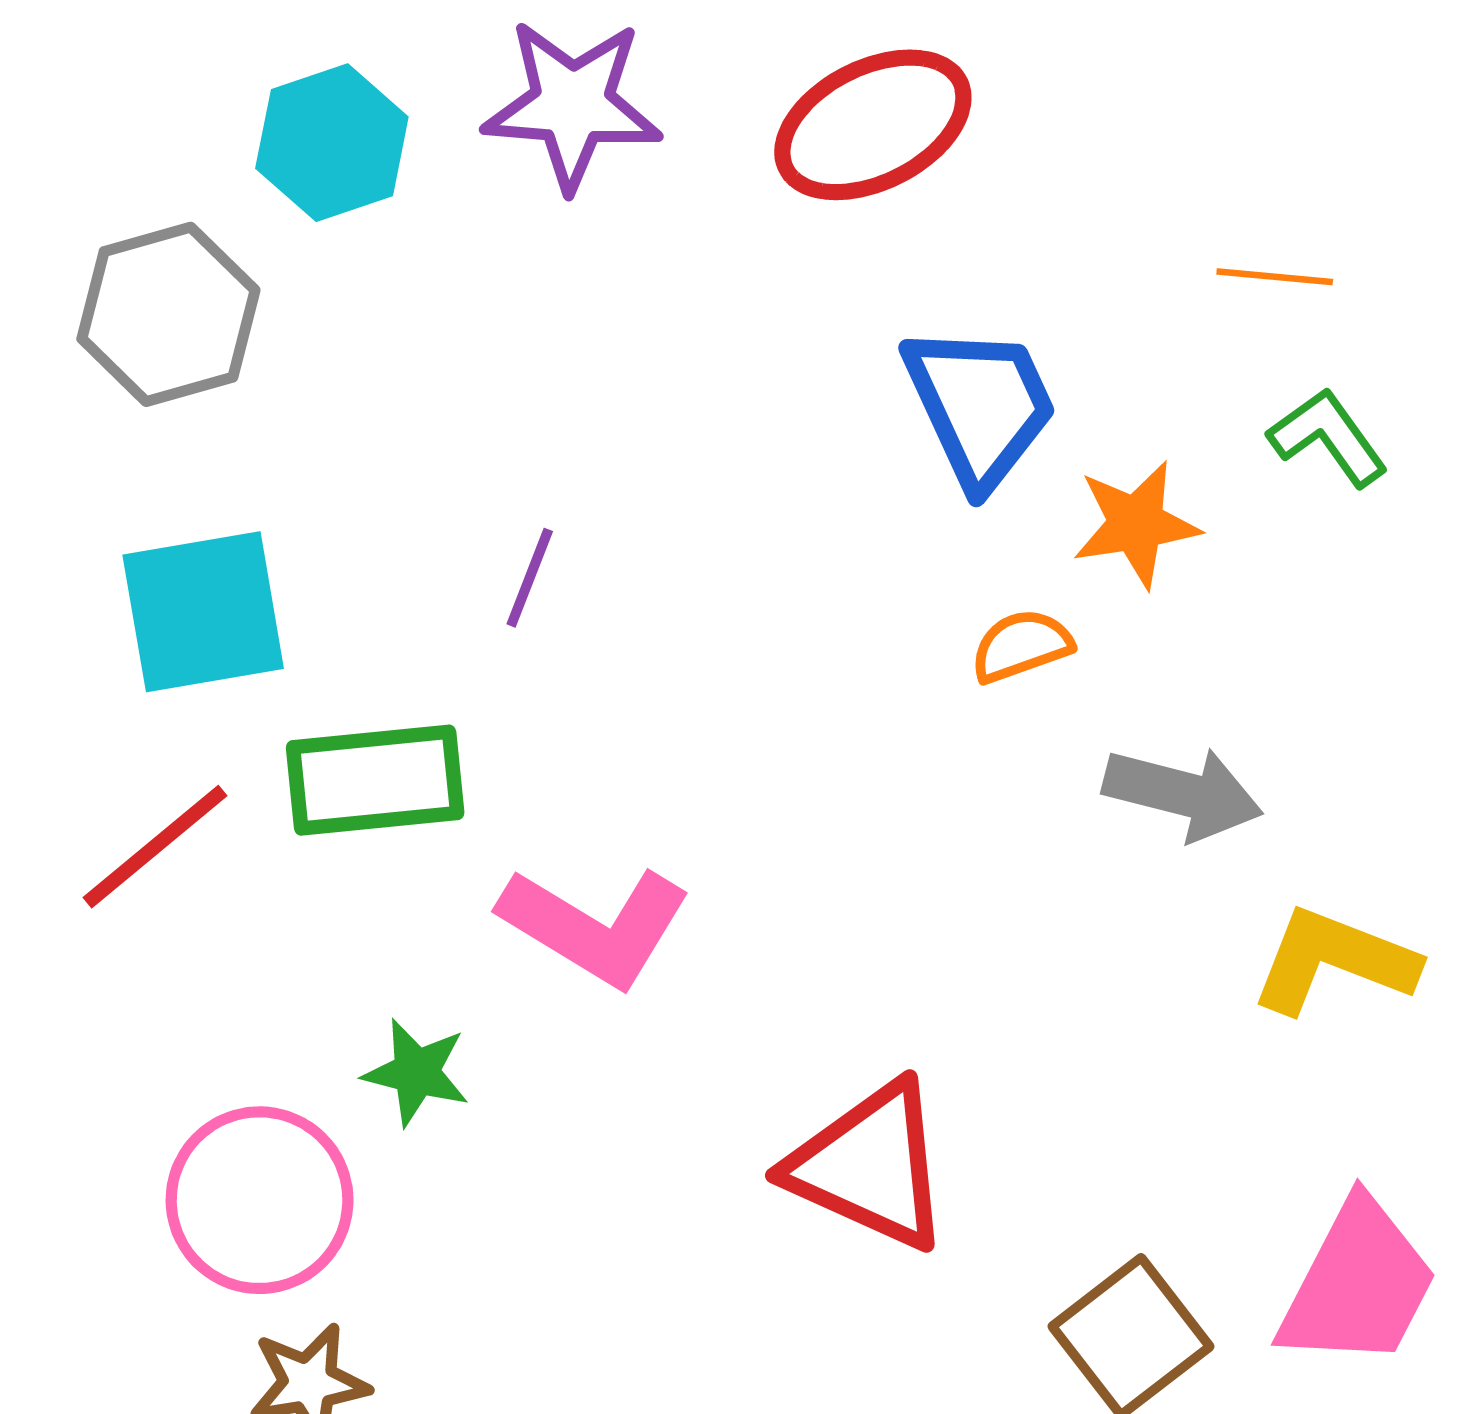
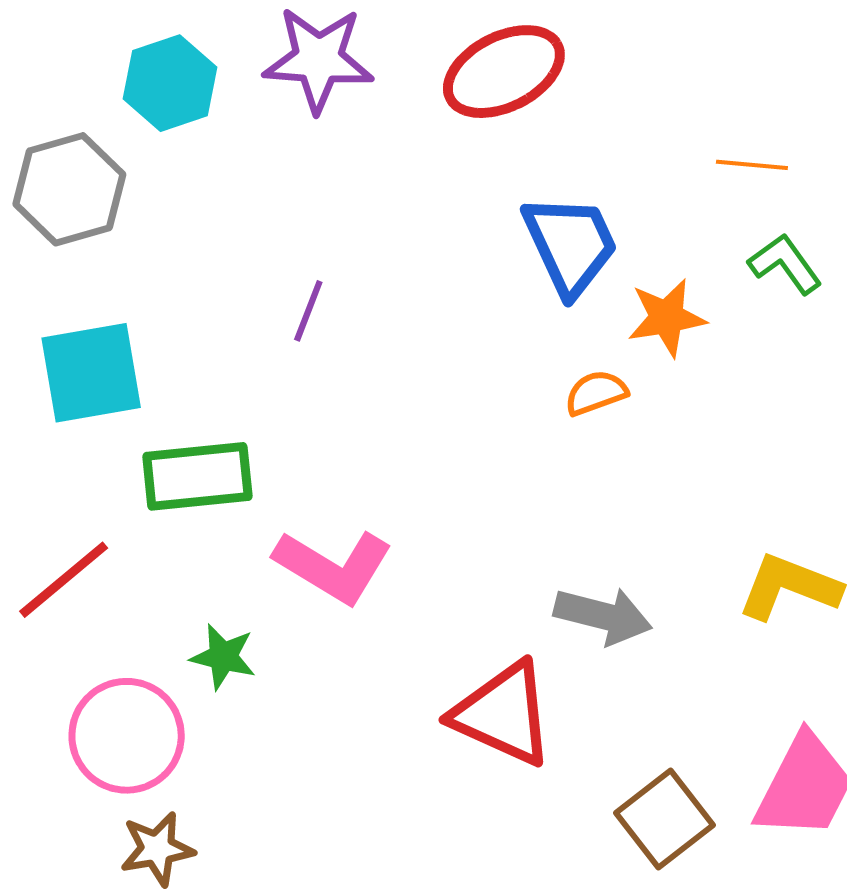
purple line: (530, 578) -> (308, 311), moved
gray arrow: (1183, 793) -> (603, 616), moved
red line: (155, 847) -> (64, 580), moved

